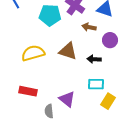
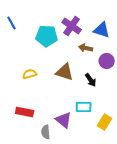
yellow semicircle: (33, 53) -> (30, 74), size x0.6
black arrow: (94, 59) -> (91, 80), turned -128
cyan rectangle: (96, 84) -> (84, 107), moved

